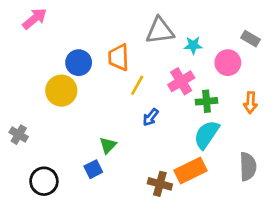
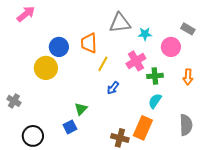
cyan semicircle: (207, 135) -> (155, 101), size x0.7
orange rectangle: (191, 171) -> (143, 128), turned -40

